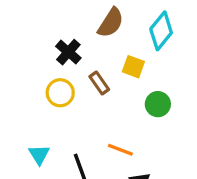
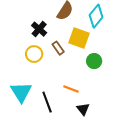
yellow square: (133, 67) -> (79, 38), size x1.5
cyan triangle: (39, 155) -> (21, 92), size x1.6

